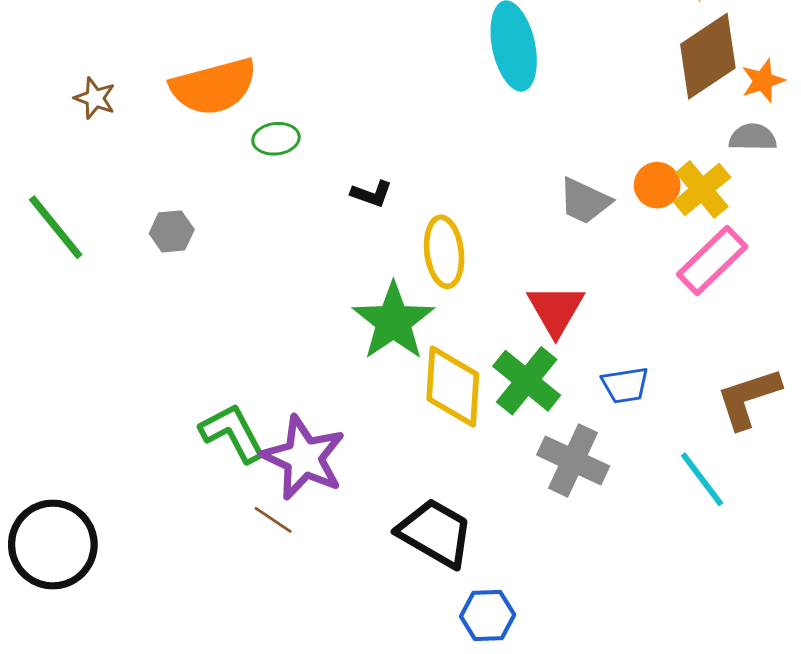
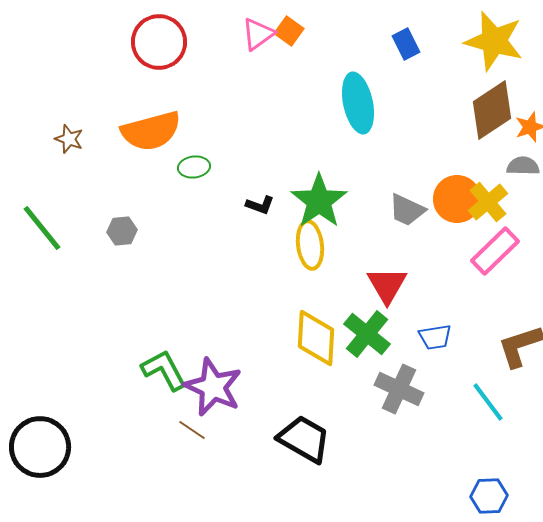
orange circle: (657, 185) -> (457, 199), size x1.5
green star: (393, 321) -> (319, 201), moved
blue hexagon: (488, 616) -> (489, 496), moved

